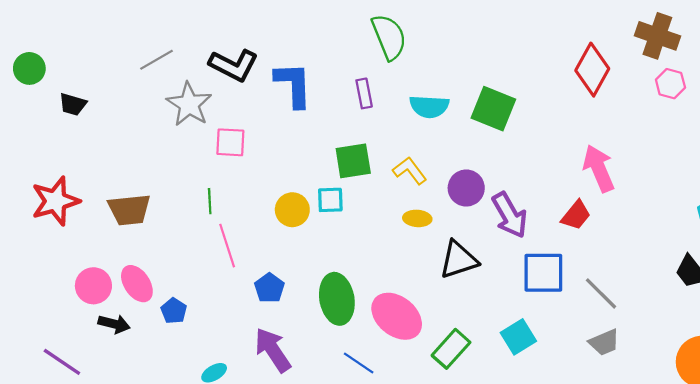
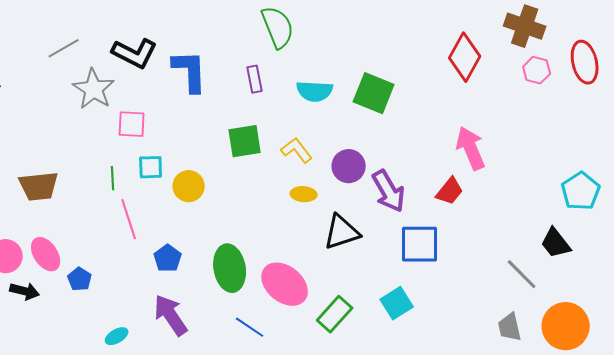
cyan square: (330, 200) -> (151, 167), moved
gray line: (601, 293) -> (522, 274), moved
gray trapezoid: (604, 342) -> (510, 327), moved, turned 100

